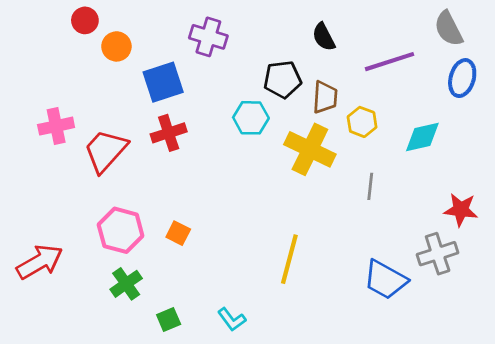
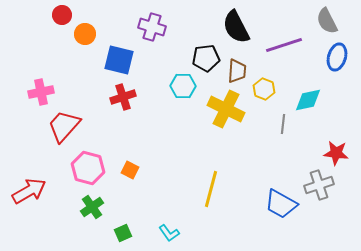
black semicircle: (324, 37) -> (236, 27), size x1.6
blue square: (163, 82) -> (119, 60), turned 32
red trapezoid: (105, 151) -> (64, 126), moved
gray line: (370, 186) -> (283, 124), moved

